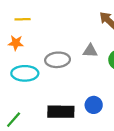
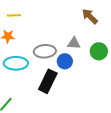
blue circle: (94, 105) -> (65, 61), moved
black rectangle: (61, 112) -> (48, 81), moved, turned -65

